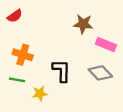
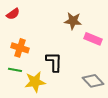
gray diamond: (100, 73) -> (93, 81), moved
yellow star: (40, 94) -> (35, 82), size x1.5

